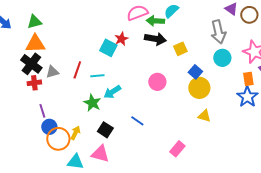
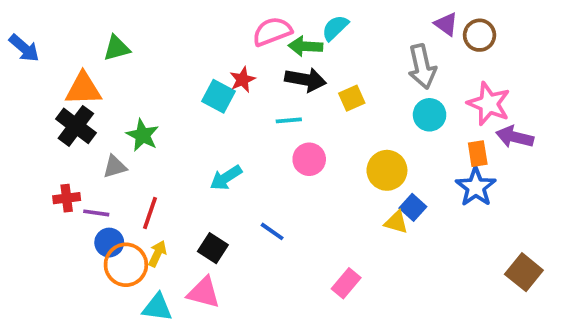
green triangle: (34, 22) -> (117, 48), moved
red line: (77, 70) -> (150, 213), moved
gray triangle: (52, 72) -> (115, 167), moved
blue square: (195, 72) -> (413, 207), moved
cyan line: (97, 76) -> (289, 120), moved
red cross: (34, 83) -> (67, 198), moved
green star: (92, 103) -> (143, 135), moved
purple line: (42, 111) -> (96, 213), turned -64

